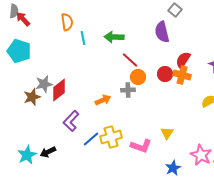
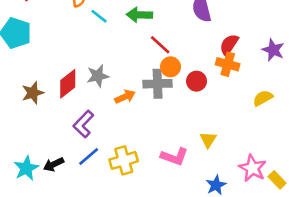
cyan line: (83, 38) -> (99, 16), turned -40
red circle: (165, 74) -> (197, 81), moved
gray star: (44, 84) -> (98, 76), moved
gray cross: (128, 90) -> (158, 84), size x1.5
yellow cross: (111, 137) -> (124, 160), moved
blue line: (91, 139) -> (89, 157), moved

